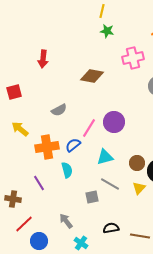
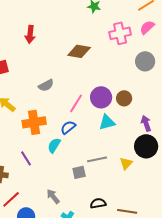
blue semicircle: (73, 145) -> (68, 127), moved
cyan triangle: (105, 157) -> (107, 122), moved
brown circle: (137, 163) -> (124, 98), moved
cyan semicircle: (67, 170) -> (54, 145), turned -133
gray line: (110, 184) -> (97, 159), turned -42

